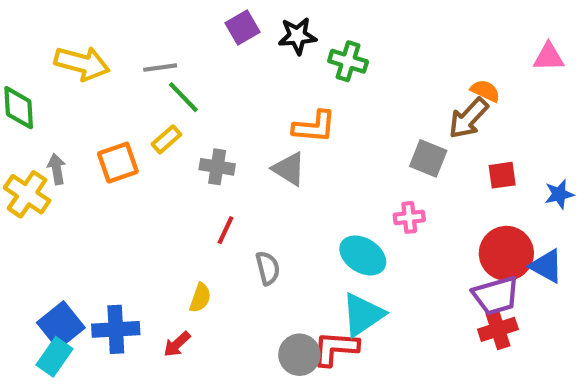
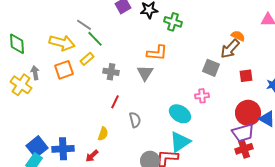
yellow arrow: (82, 63) -> (62, 43), moved
gray line: (160, 68) -> (84, 25), turned 42
gray triangle: (289, 169) -> (145, 73), turned 30

